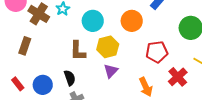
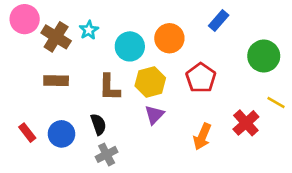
orange circle: (132, 21) -> (169, 38), moved
brown rectangle: (25, 46) -> (56, 81), moved, turned 72
red pentagon: (157, 52) -> (201, 78), moved, turned -30
orange arrow: (146, 87) -> (202, 137), turned 48

